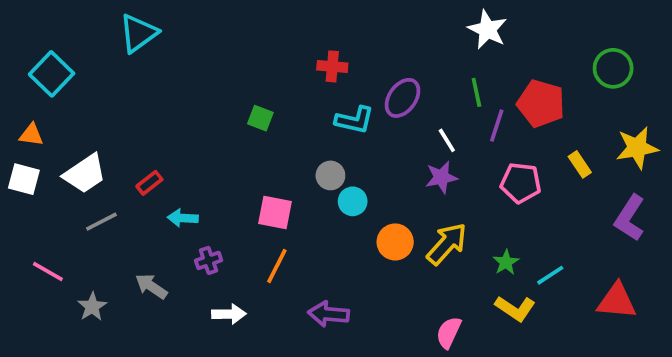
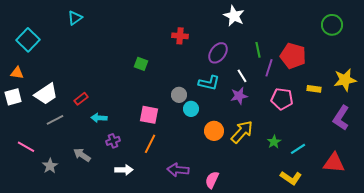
white star: (487, 30) -> (234, 16), moved
cyan triangle: (138, 33) -> (75, 18), size x0.7
green circle: (613, 68) -> (332, 25), moved
cyan L-shape: (354, 120) -> (209, 83), moved
yellow rectangle: (580, 164) -> (314, 89), turned -48
white square: (24, 179) -> (13, 97), turned -30
yellow L-shape: (515, 308) -> (291, 178), moved
pink semicircle: (449, 332) -> (212, 180), moved

